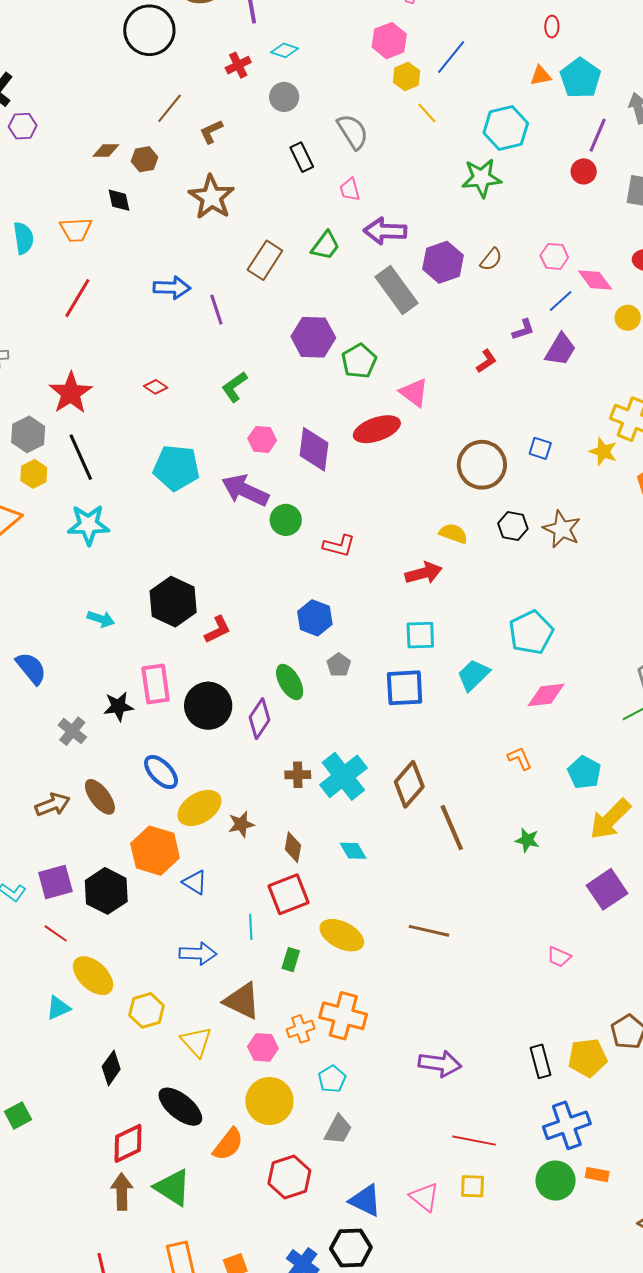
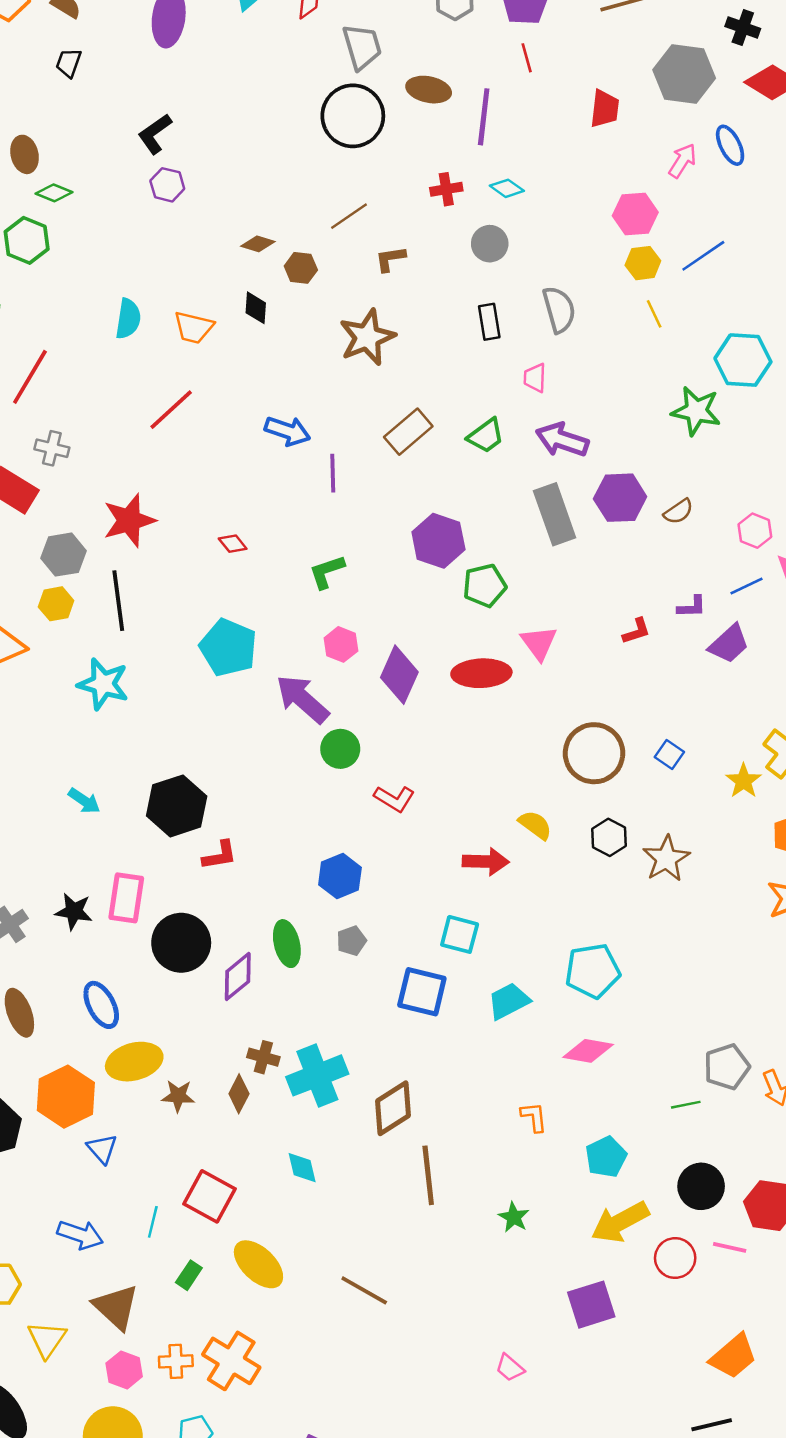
brown diamond: (293, 847) -> (239, 1094), moved
red square: (289, 894) -> (210, 1196), turned 33

